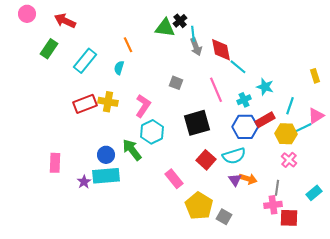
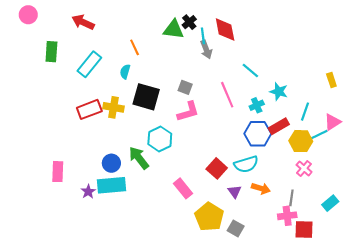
red arrow: (65, 21) -> (83, 22), moved
green rectangle: (49, 49) -> (51, 52), turned -30
red diamond: (221, 50) -> (225, 29), moved
pink L-shape: (143, 106) -> (188, 112), moved, turned 40
black square: (197, 123) -> (146, 97), moved, turned 32
purple triangle: (235, 180) -> (235, 192), moved

